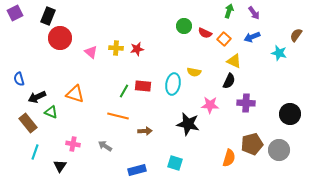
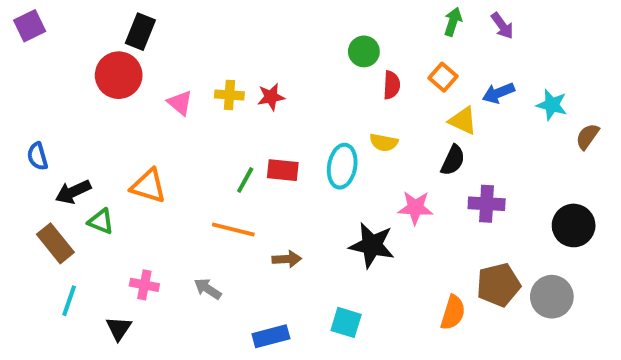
black rectangle: (48, 16) -> (140, 32), moved
red semicircle: (205, 33) -> (392, 85), moved, turned -112
brown semicircle: (296, 35) -> (587, 136), moved
blue arrow: (252, 37) -> (498, 93), moved

